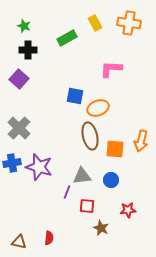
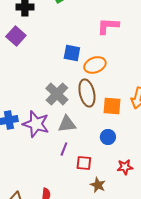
gray cross: (19, 128) -> (57, 94), moved
gray triangle: (82, 176) -> (67, 124), moved

